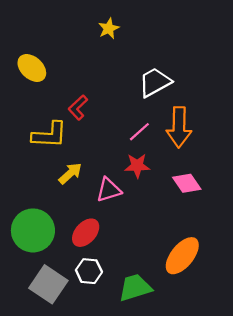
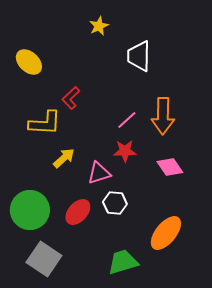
white trapezoid: (155, 82) -> (139, 56), moved, turned -60
white hexagon: (89, 271) -> (115, 203), moved

